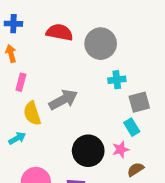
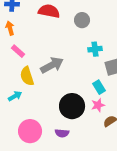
gray circle: (101, 44) -> (82, 20), size x0.6
pink rectangle: (21, 82) -> (18, 51), turned -64
cyan rectangle: (132, 127) -> (99, 87), moved

